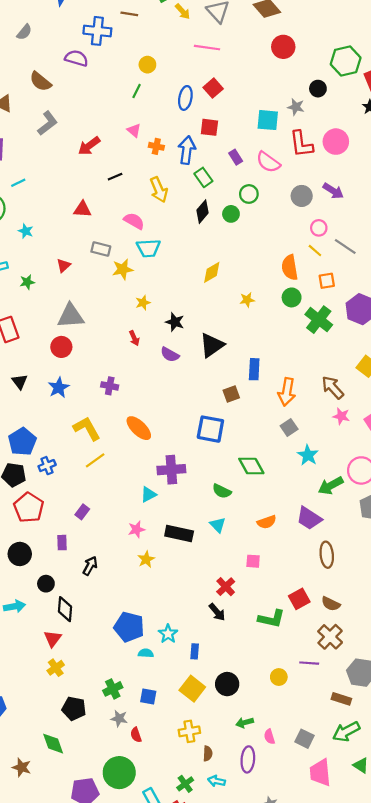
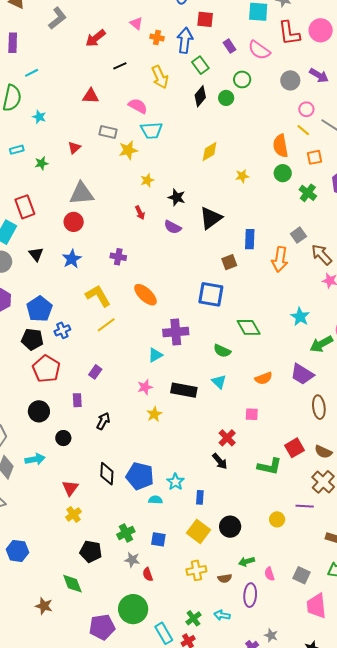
green cross: (319, 320) -> (308, 193), size x0.7
gray square: (289, 428) -> (298, 235), moved
black diamond: (65, 609) -> (107, 474), moved
brown semicircle: (208, 753) -> (225, 578), moved, turned 80

